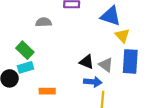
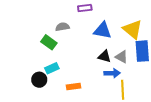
blue triangle: (111, 16) -> (103, 30), moved
yellow triangle: (122, 35) -> (133, 29), size x1.5
green rectangle: (25, 50) -> (49, 42), moved

